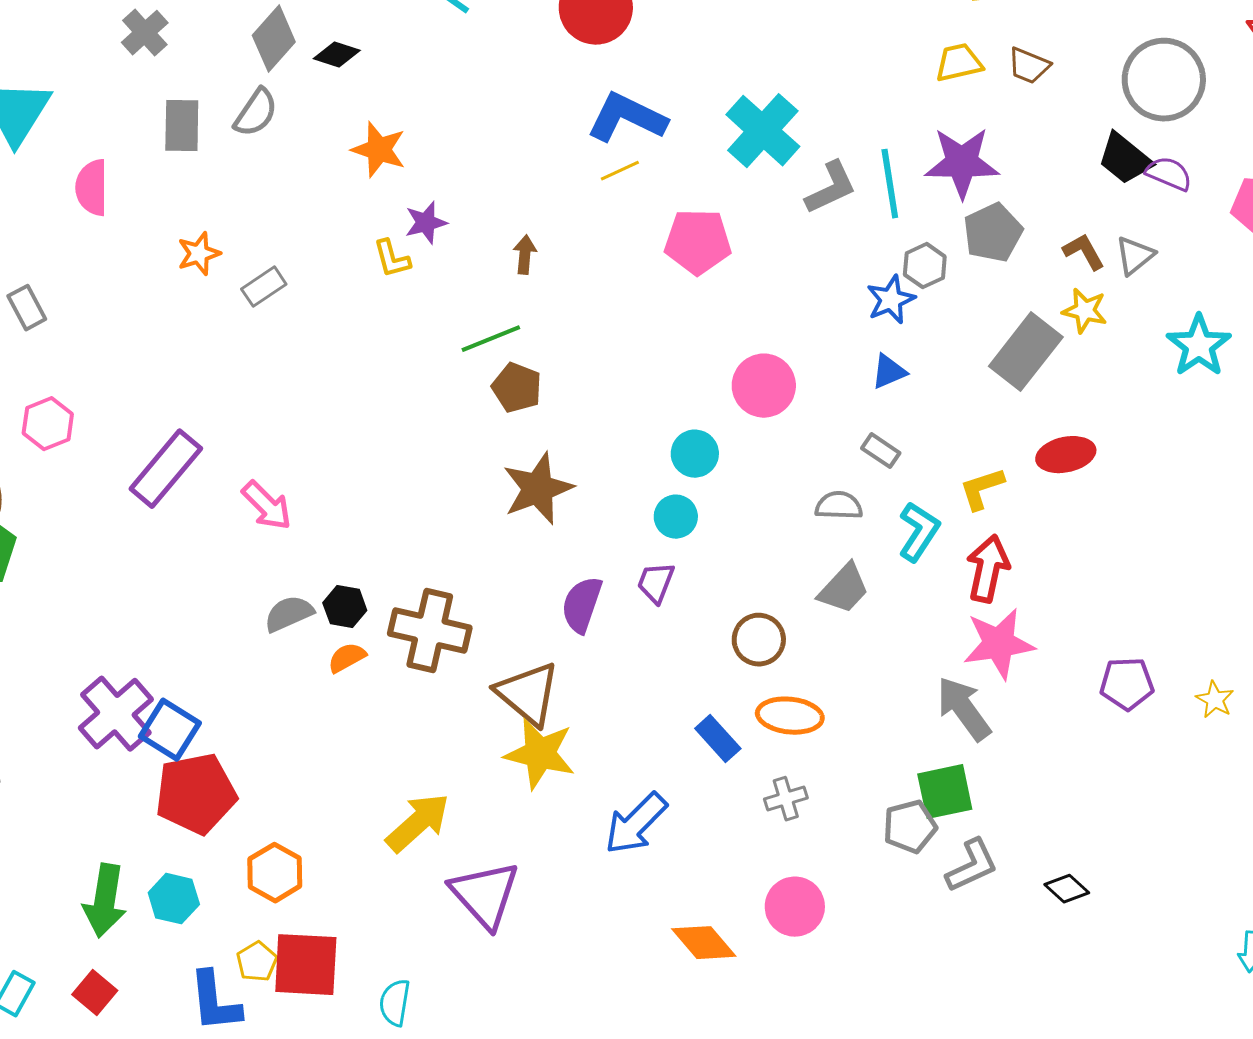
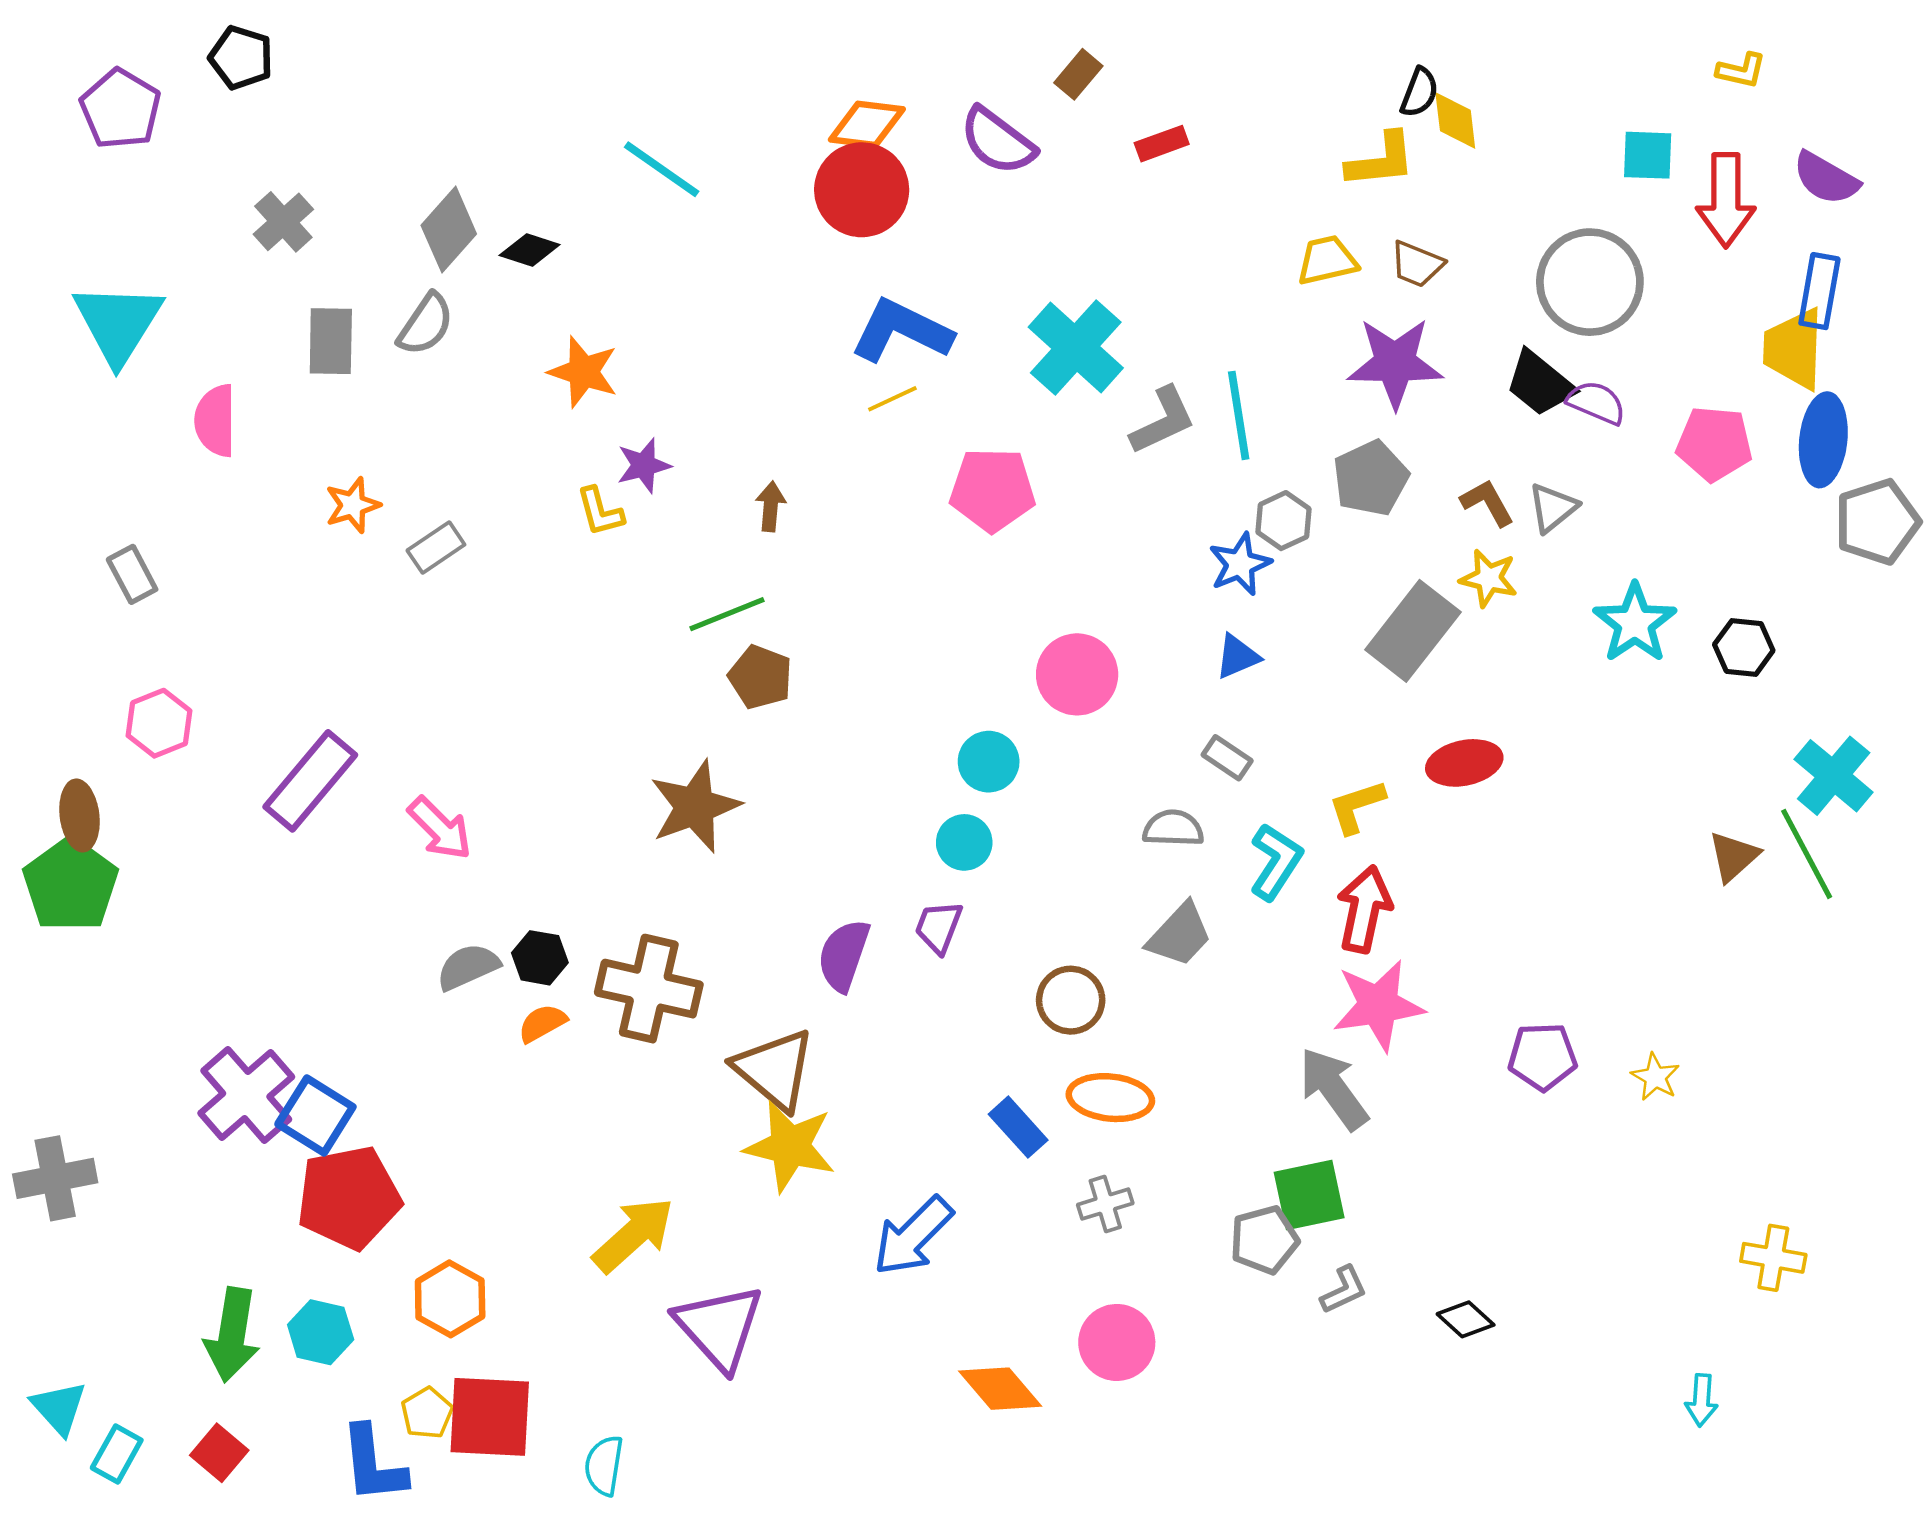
purple star: (962, 163) -> (1395, 363), moved
brown star: (538, 489) -> (695, 807), moved
gray L-shape: (972, 866) -> (1344, 1290), size x0.7

